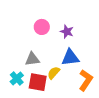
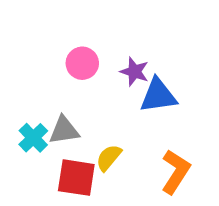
blue triangle: (70, 57) -> (158, 96), moved
cyan cross: (17, 78) -> (33, 138), moved

